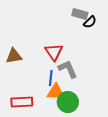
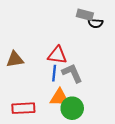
black semicircle: (90, 22) -> (96, 23), turned 48
red triangle: (54, 52) -> (57, 55), turned -48
blue line: (51, 78) -> (54, 73), moved

